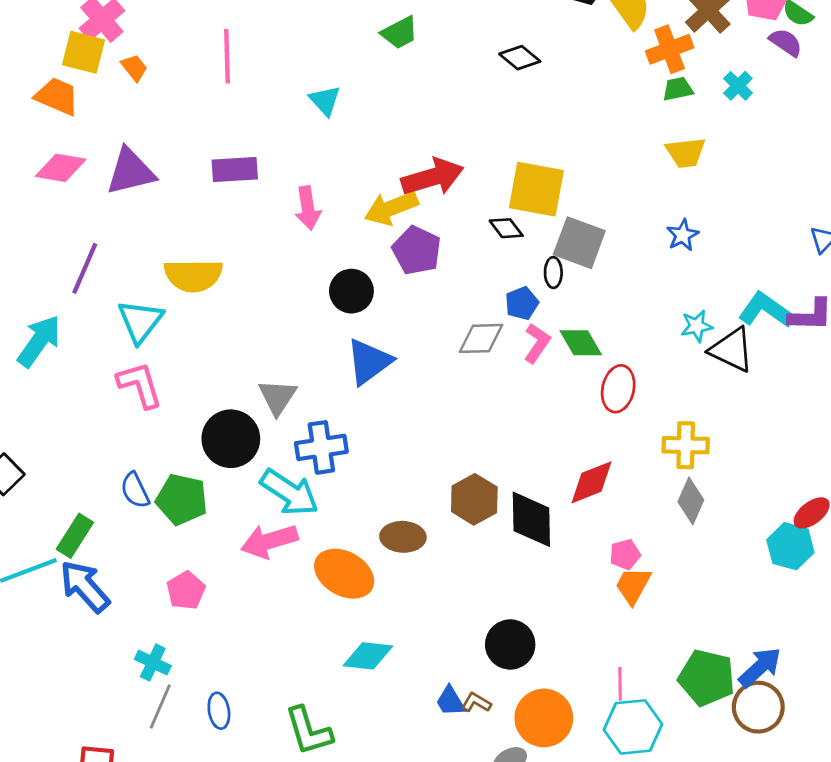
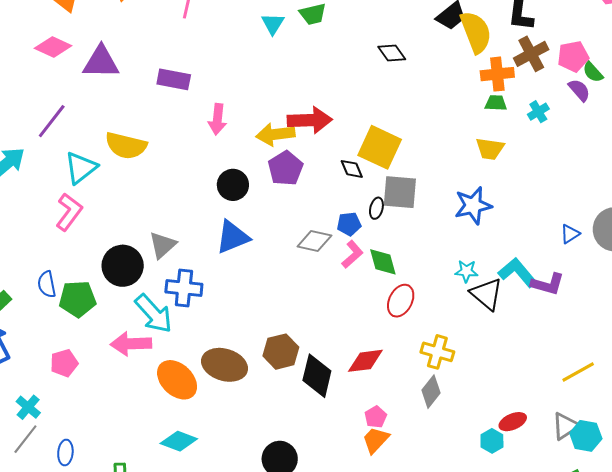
cyan triangle: (325, 101) -> (273, 24), moved
blue star: (683, 235) -> (473, 205), size x1.6
gray square: (579, 243) -> (400, 192), turned -30
pink L-shape: (140, 385) -> (69, 212), turned 39
green pentagon: (182, 499) -> (78, 299), turned -30
brown ellipse: (403, 537) -> (225, 365), size x1.4
cyan hexagon: (790, 546) -> (492, 441), size x0.7
pink pentagon: (625, 554) -> (376, 417), turned -30

